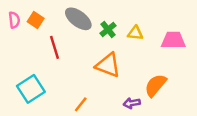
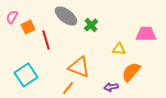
pink semicircle: (14, 20) -> (12, 17), turned -144
orange square: (36, 20) -> (28, 27), moved, turned 32
yellow triangle: (135, 33) -> (119, 49), moved
orange triangle: (108, 65) -> (79, 67), moved

